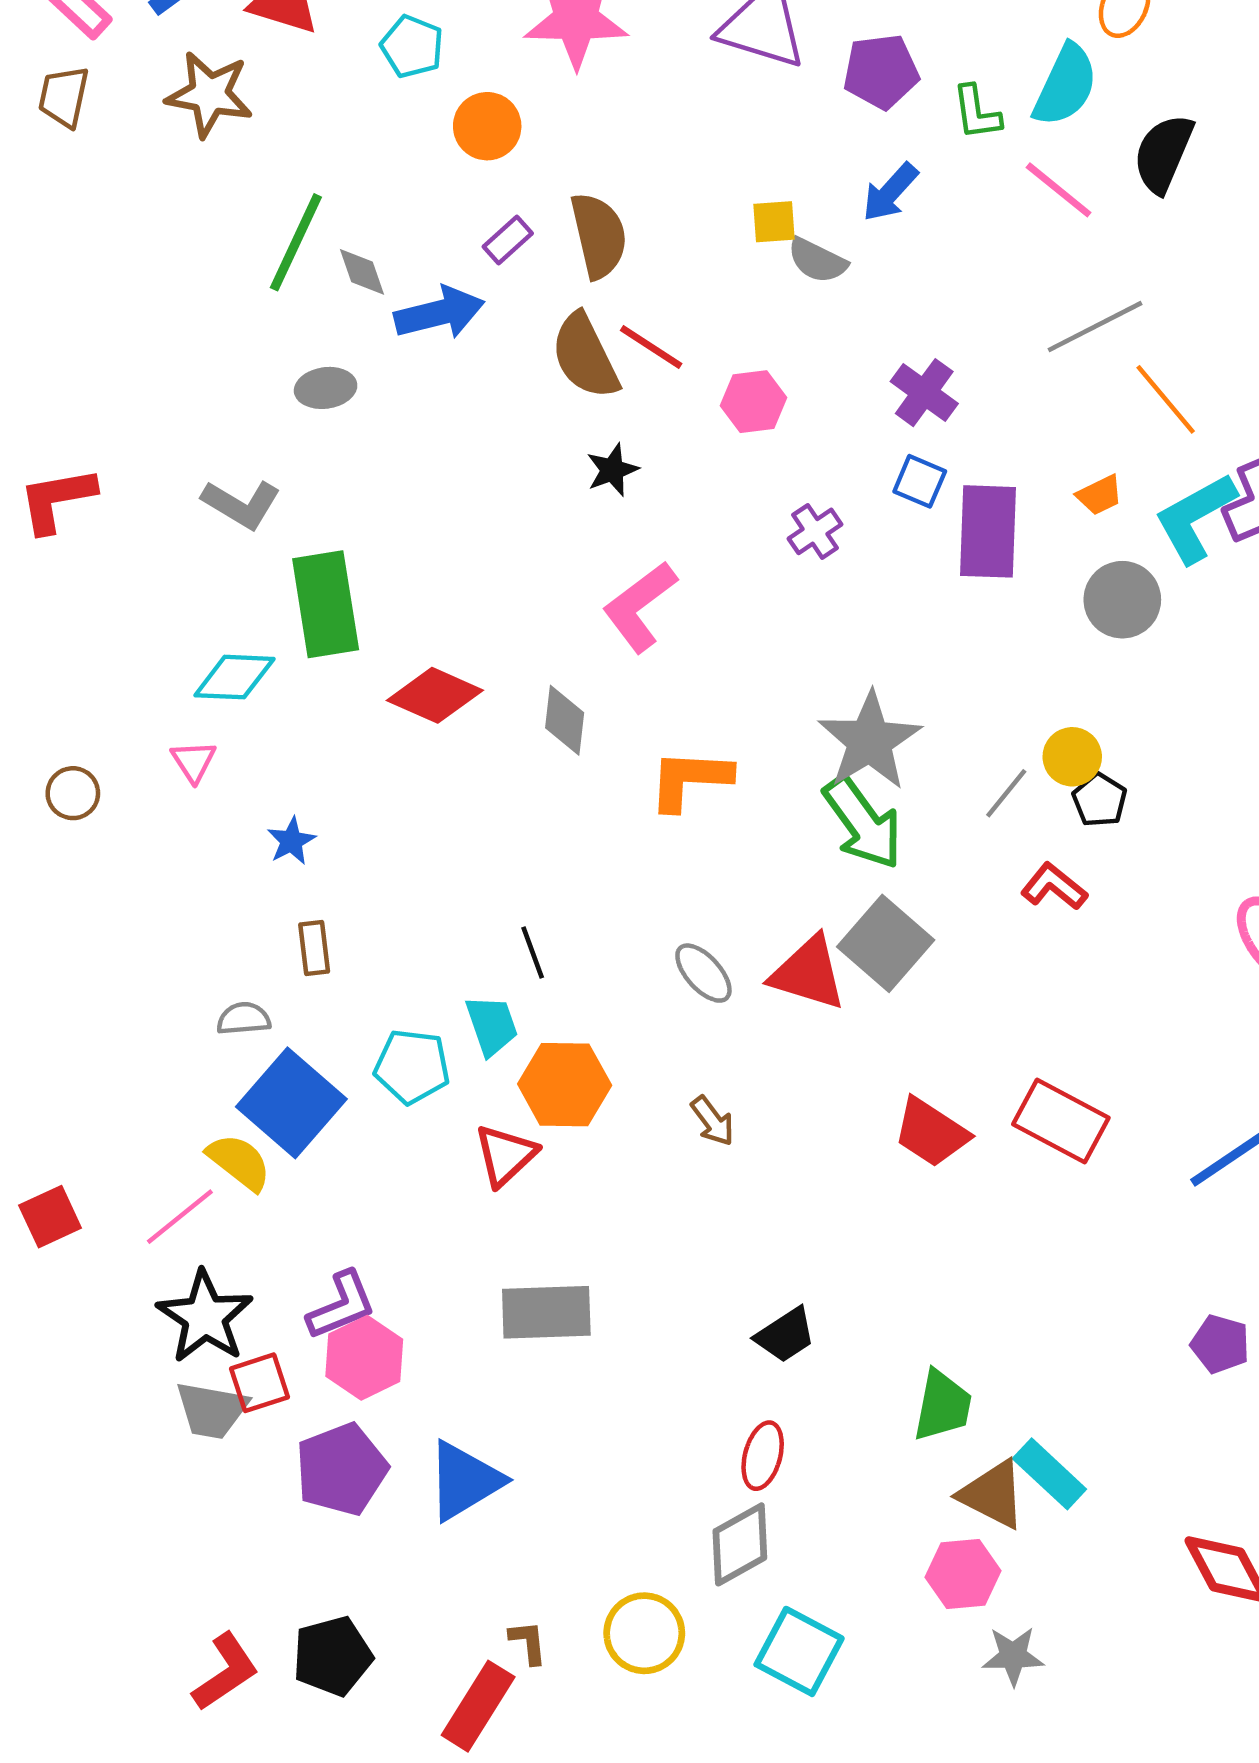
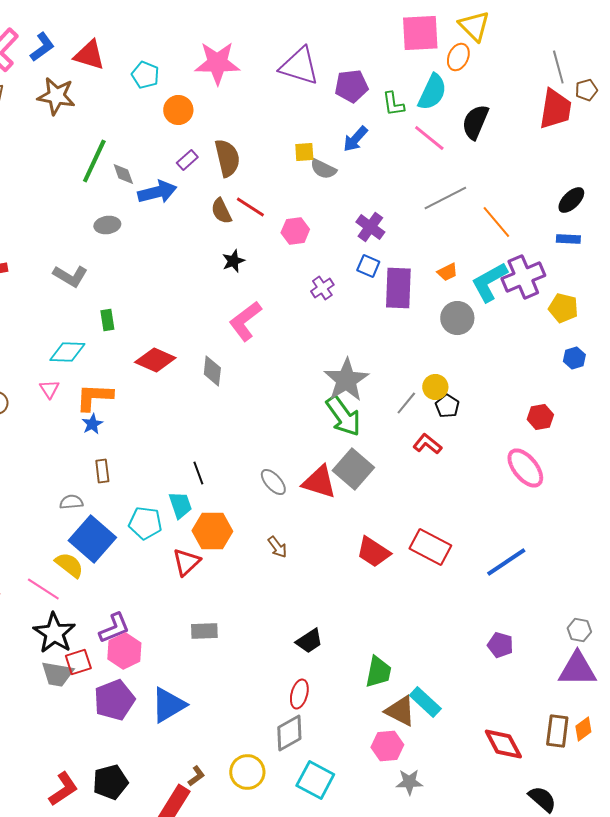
brown semicircle: (585, 356) -> (221, 211), size x0.7
orange line: (1166, 399) -> (496, 222), moved
green rectangle: (326, 604) -> (107, 320), size x0.5
orange L-shape: (690, 780) -> (94, 397), moved
pink line: (180, 1217) -> (43, 589), turned 72
gray rectangle: (546, 1312) -> (204, 631), size x0.7
brown L-shape: (528, 1642) -> (196, 776), turned 60

